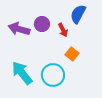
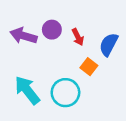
blue semicircle: (78, 14) -> (109, 44), moved

